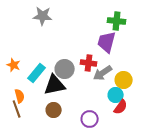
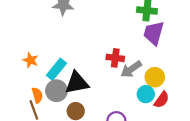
purple trapezoid: (107, 42) -> (154, 33), moved
gray circle: (65, 69) -> (56, 91), moved
red semicircle: (121, 107) -> (162, 100), moved

